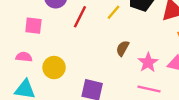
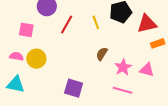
yellow line: (114, 12) -> (96, 22), turned -64
yellow circle: (54, 68) -> (36, 59), moved

